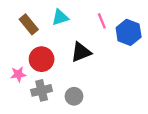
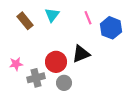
cyan triangle: (60, 17) -> (52, 15), turned -35
black triangle: (81, 52) -> (81, 54), moved
red circle: (42, 59) -> (56, 62), moved

